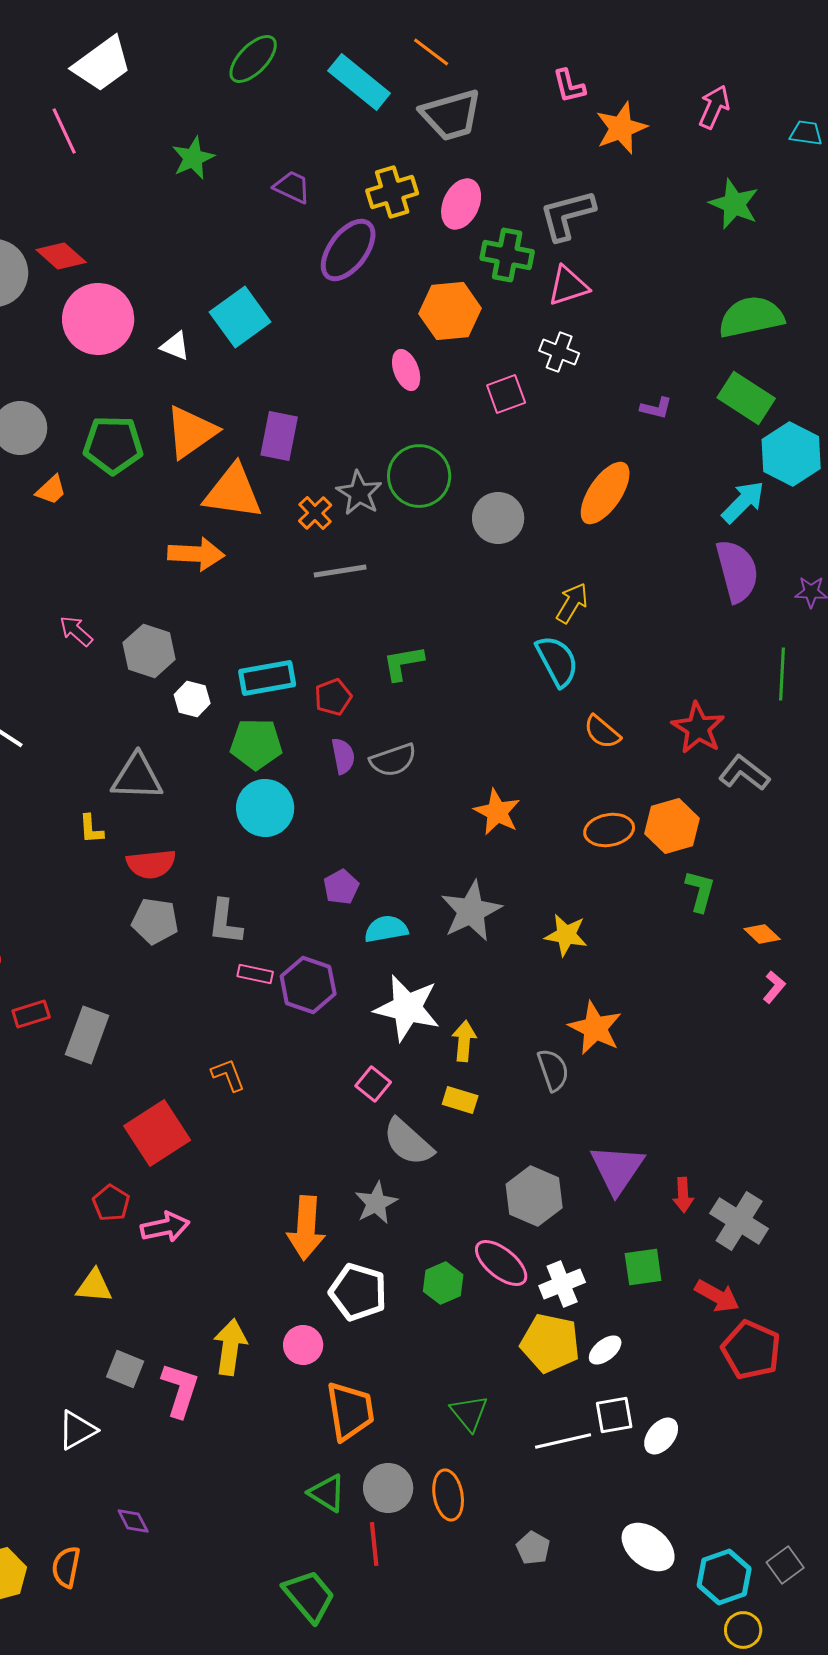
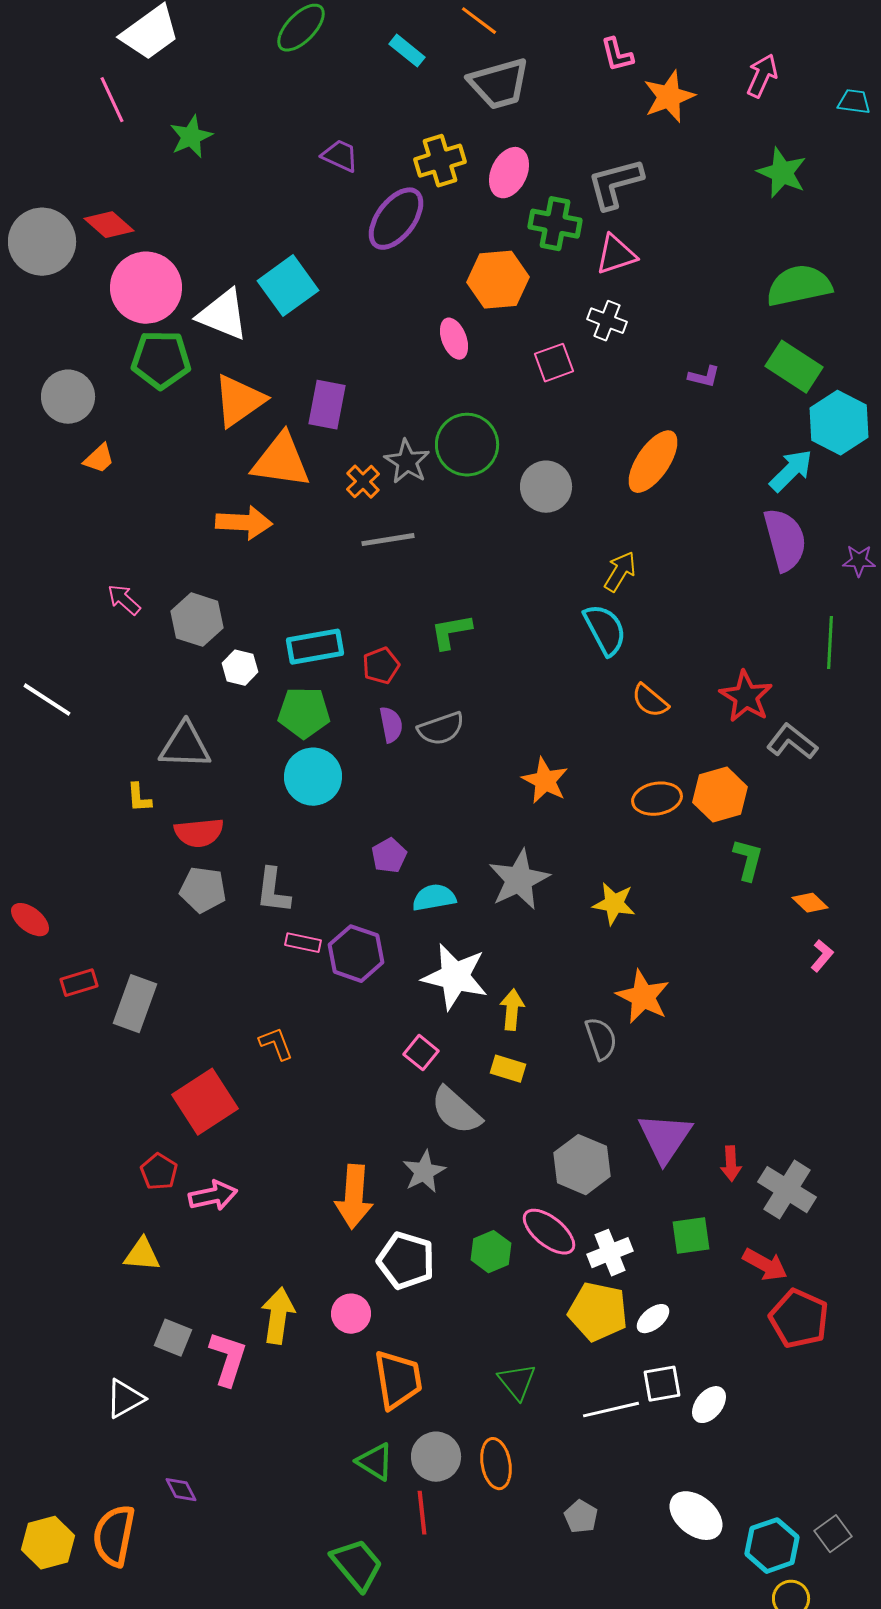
cyan rectangle: (359, 82) -> (407, 51), size x0.6
green star: (193, 158) -> (191, 137), moved
white triangle: (175, 346) -> (223, 315), size x1.8
green pentagon: (113, 445) -> (161, 360), moved
orange semicircle: (66, 1567) -> (114, 1536), size x1.5

